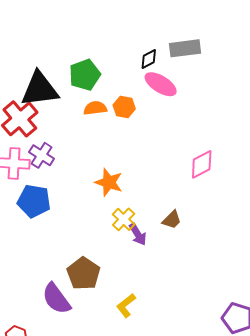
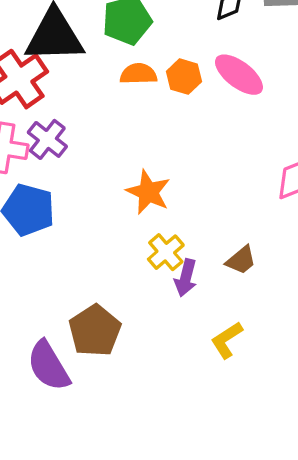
pink ellipse: (161, 84) -> (239, 75), moved
purple arrow: (138, 234) -> (186, 278), turned 40
yellow L-shape: (126, 305) -> (227, 340), moved

